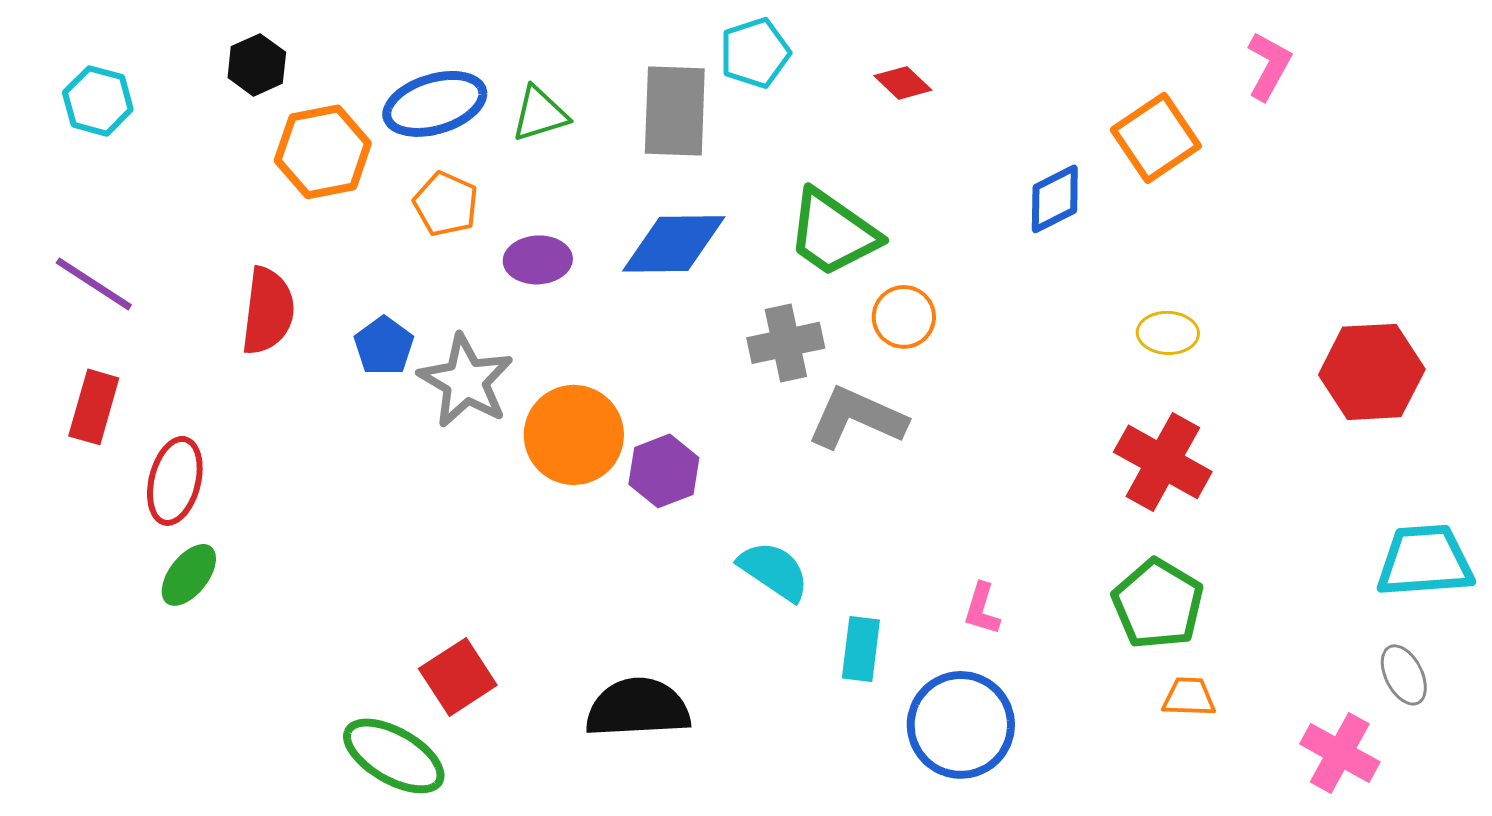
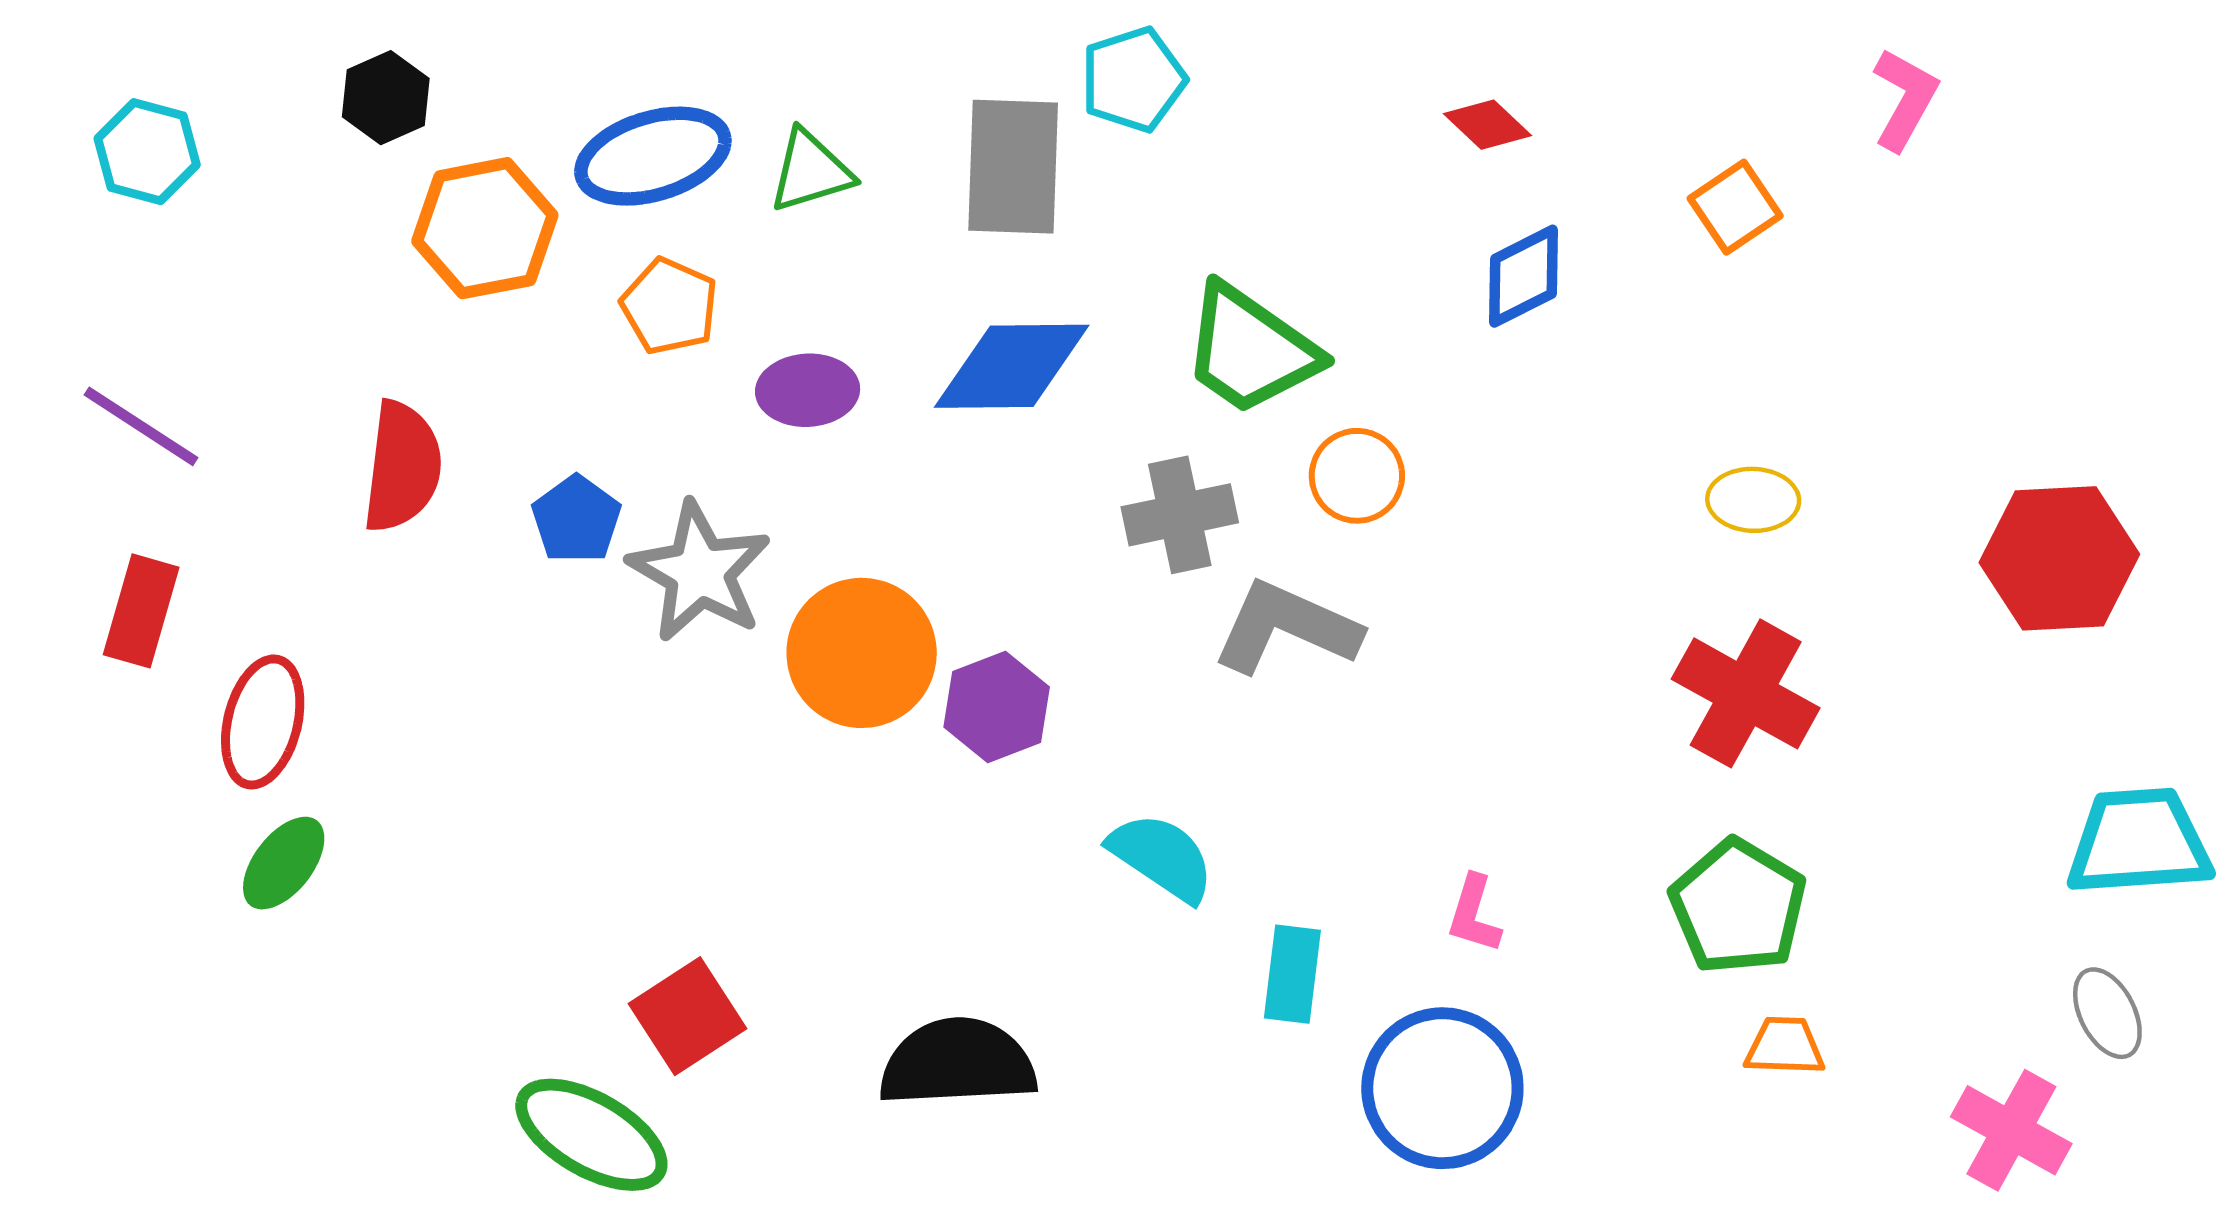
red diamond: (903, 83) -> (1487, 125), moved
orange square: (1156, 138) -> (1735, 207), size x0.7
blue diamond: (1055, 199) -> (1524, 276), moved

